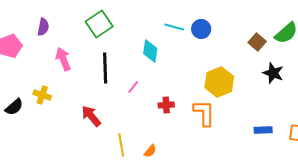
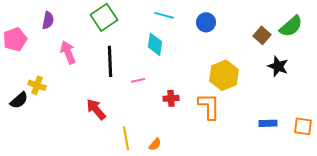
cyan line: (174, 27) -> (164, 15), moved
pink line: (133, 87) -> (138, 80), turned 40
yellow cross: (42, 95) -> (37, 85), moved

